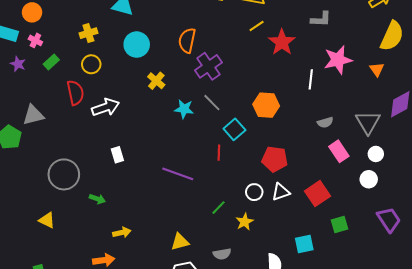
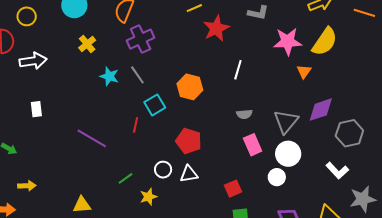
pink star: (338, 60) -> (288, 42), moved
white circle: (376, 154) -> (288, 154), size x1.6
red square: (318, 194) -> (233, 189), moved, size x0.7

